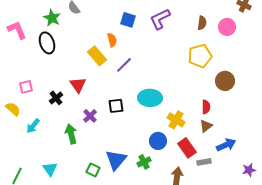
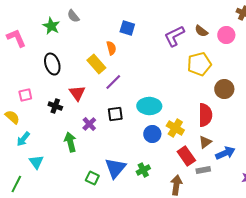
purple L-shape: (160, 19) -> (174, 36), moved
brown semicircle: (202, 23) -> (201, 31), turned 120
black ellipse: (47, 43) -> (52, 64), moved
purple line: (124, 65) -> (113, 82), moved
black cross: (56, 98) -> (55, 106), turned -32
red semicircle: (206, 107) -> (205, 115), size x1.6
cyan arrow: (33, 126) -> (23, 139), moved
brown triangle: (206, 126) -> (205, 142), moved
blue circle: (158, 141) -> (152, 134), moved
cyan triangle: (50, 169) -> (36, 162), moved

